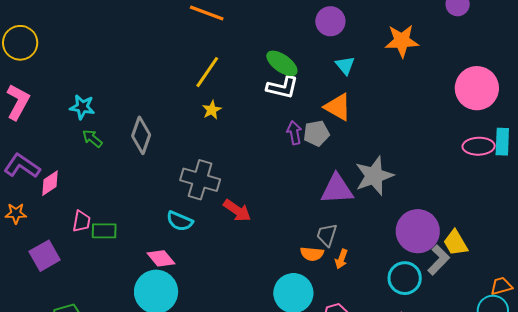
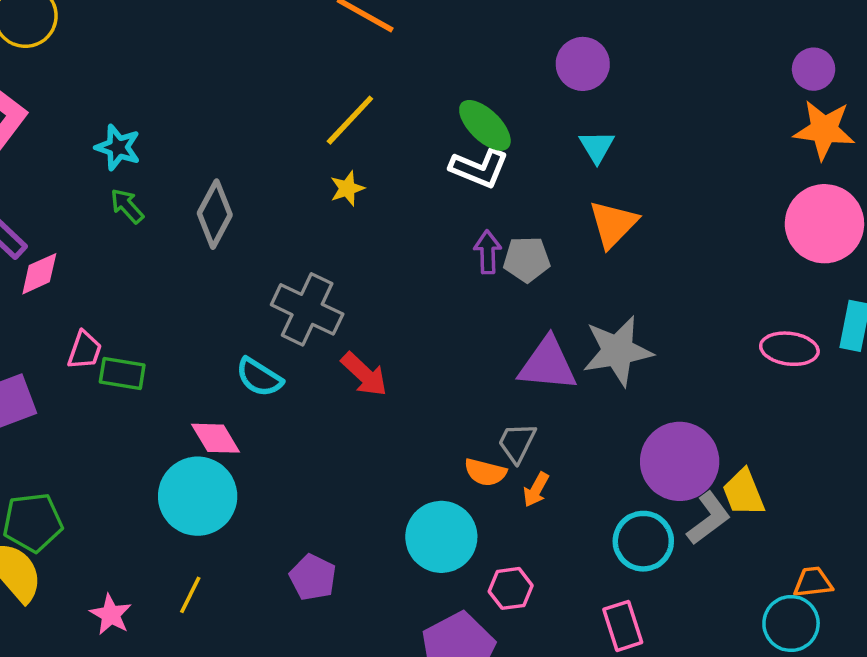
orange star: (402, 41) -> (824, 130), moved
orange triangle: (338, 107) -> (613, 224), moved, turned 36
pink ellipse: (479, 146) -> (789, 349), moved

